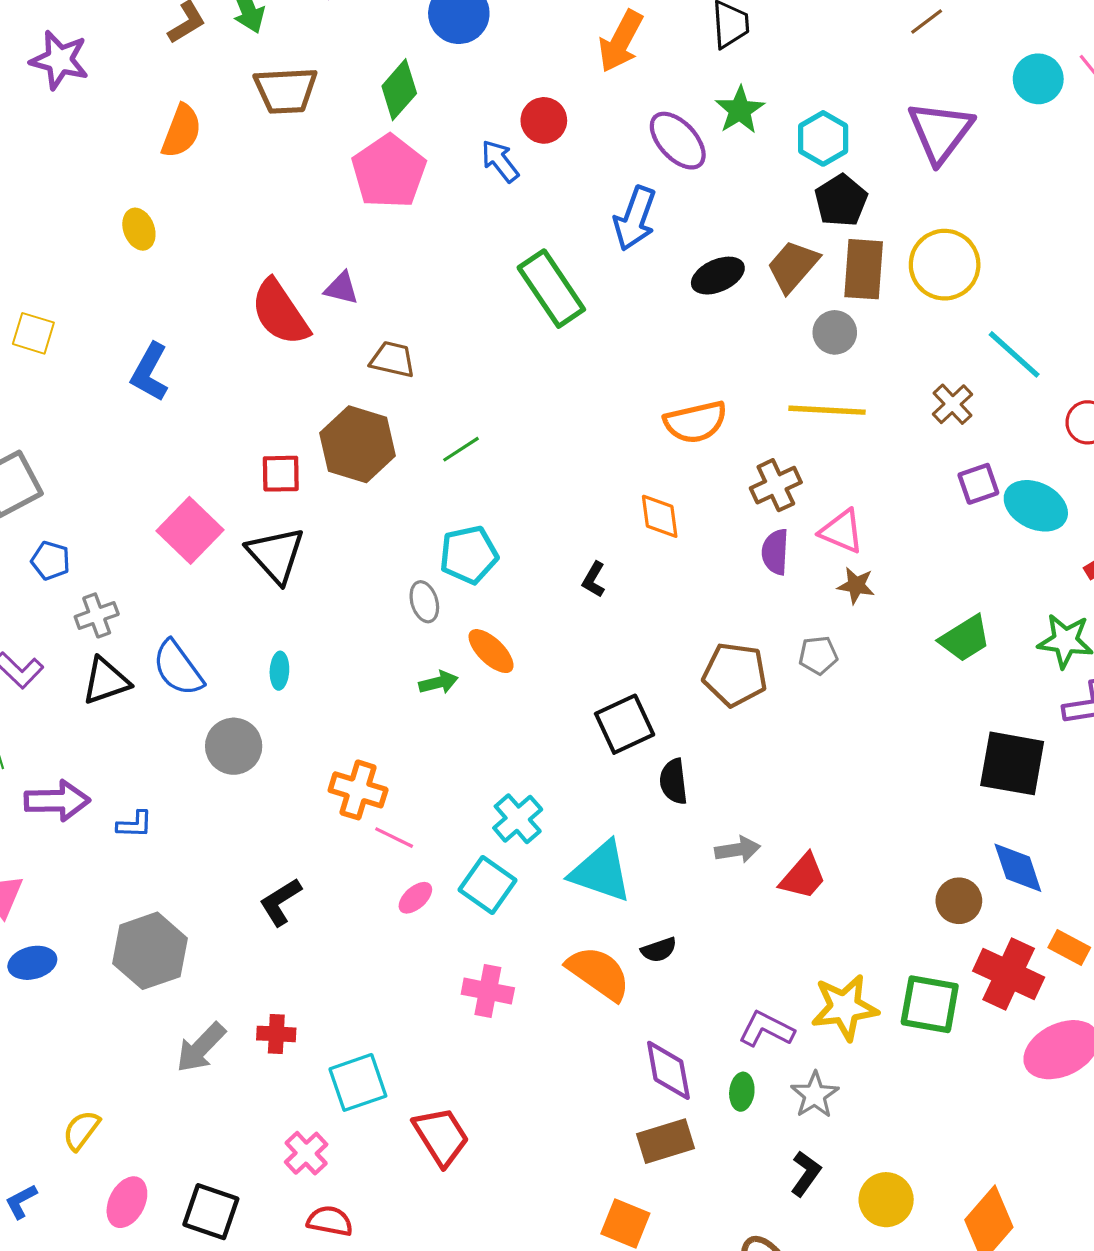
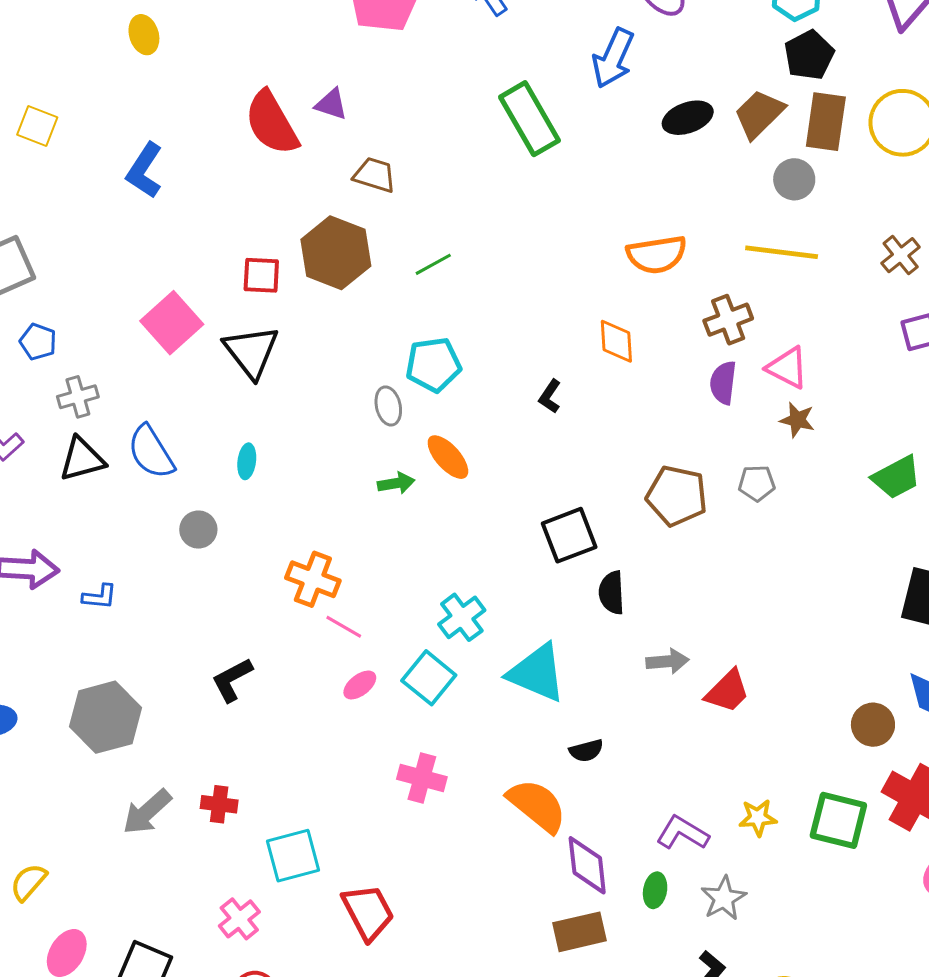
gray circle: (234, 746) -> (198, 530), size x0.7
orange semicircle: (599, 973) -> (537, 806), moved
yellow star: (845, 1007) -> (758, 818), size x0.6

